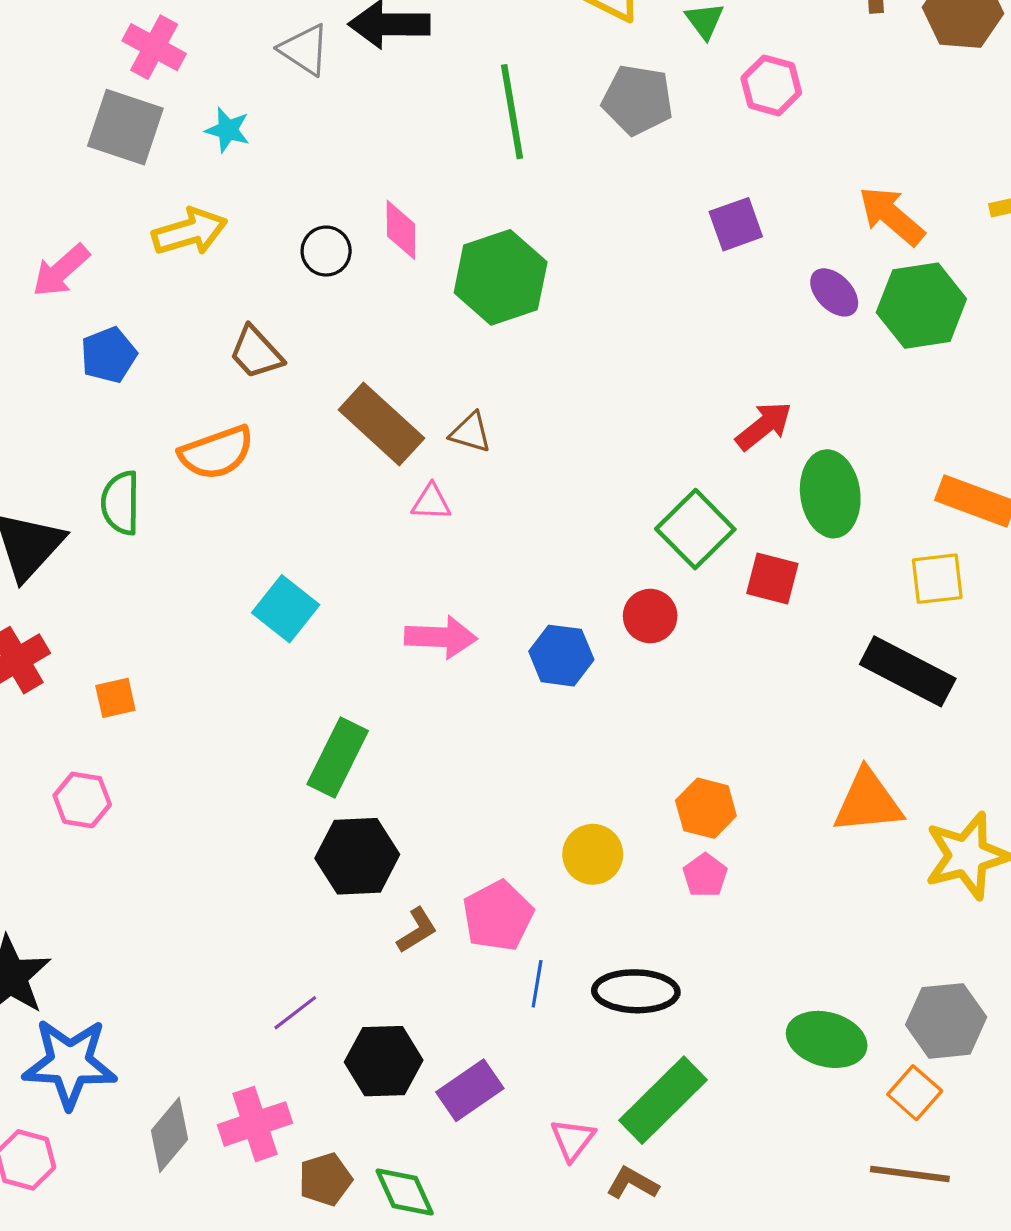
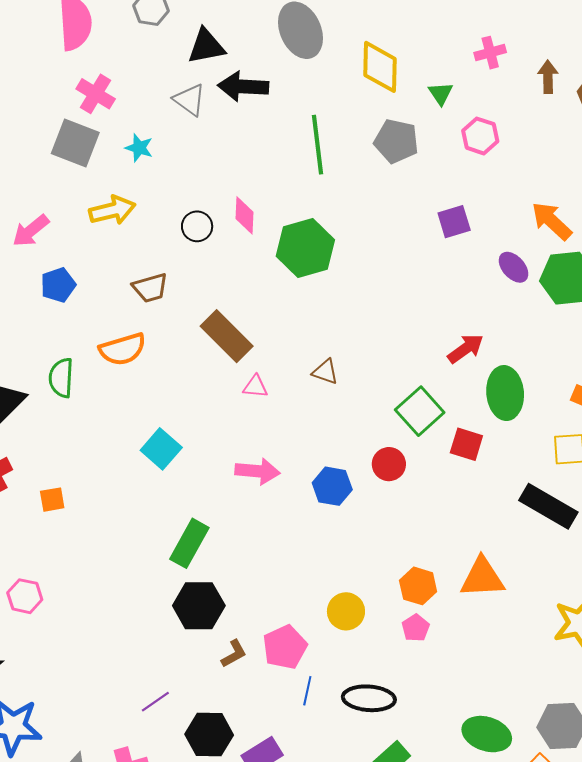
brown trapezoid: (256, 353) -> (150, 288), turned -66
brown triangle: (471, 432) -> (325, 372), moved
pink hexagon: (82, 800) -> (25, 596), moved
orange triangle: (868, 802) -> (482, 578), moved

